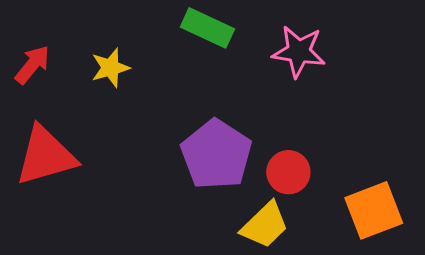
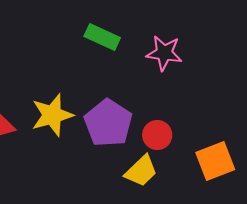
yellow star: (110, 68) -> (52, 115), moved, size x1.6

